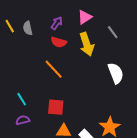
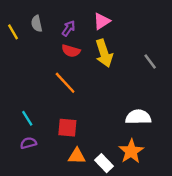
gray semicircle: (28, 28) -> (37, 24), moved
gray line: (113, 32) -> (150, 61), moved
white semicircle: (116, 73) -> (138, 117), moved, turned -70

